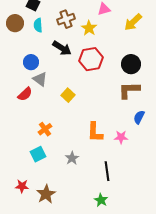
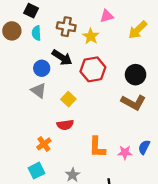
brown cross: (66, 19) -> (66, 27), turned 30
blue circle: (31, 62) -> (42, 68), moved
brown L-shape: (129, 90) -> (133, 102), turned -150
red semicircle: (25, 94) -> (65, 125), moved, turned 35
yellow square: (68, 95) -> (68, 99), moved
blue semicircle: (139, 117) -> (144, 147), moved

